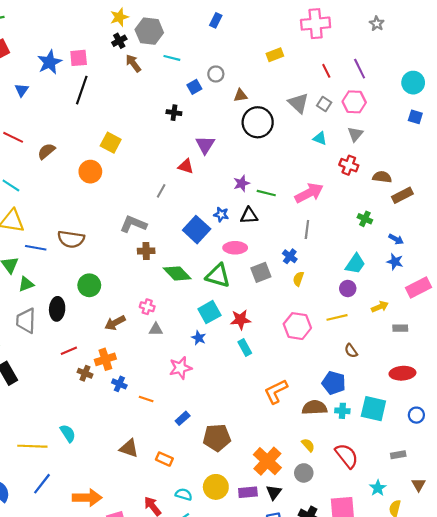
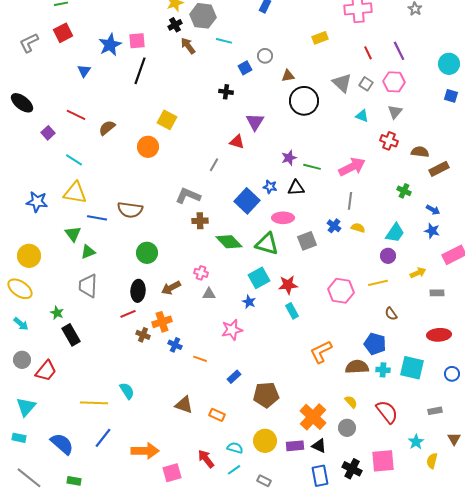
yellow semicircle: (298, 279) -> (358, 228), moved, turned 88
black ellipse: (57, 309) -> (138, 291), moved
black triangle: (274, 492) -> (319, 446), turned -42

